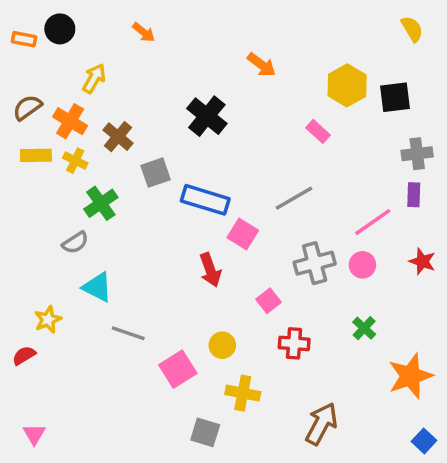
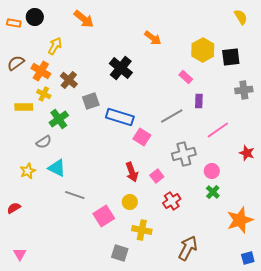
orange arrow: (144, 32) -> (84, 19), size x1.5
yellow rectangle: (36, 155) -> (24, 107), moved
purple rectangle: (414, 195) -> (199, 101), moved
pink circle: (362, 265) -> (212, 171), moved
red arrow: (210, 270) -> (132, 172), moved
yellow star: (48, 320) -> (28, 171), moved
red cross: (294, 343) -> (172, 201), turned -36
blue square: (424, 441) -> (248, 258), turned 32

